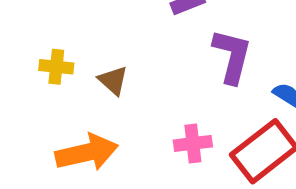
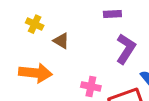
brown triangle: (113, 80) -> (61, 41), turned -30

